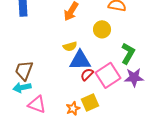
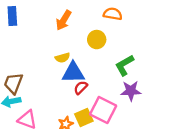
green L-shape: (128, 53) -> (124, 65), turned -150
pink square: (108, 75) -> (103, 110), moved, turned -30

